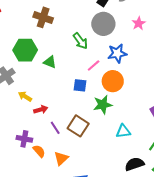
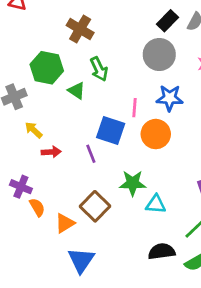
green arrow: (80, 41) -> (99, 69), moved
pink line: (94, 65) -> (134, 108), turned -56
blue square: (80, 85) -> (111, 130), size x1.5
green star: (103, 105) -> (133, 183), moved
brown square: (78, 126) -> (95, 206), moved
purple line: (55, 128) -> (91, 154), moved

